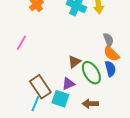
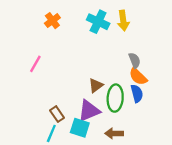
green ellipse: (91, 73) -> (115, 98), turned 35
purple triangle: (68, 84) -> (89, 111), size x1.5
brown rectangle: (40, 87) -> (57, 114), size x0.6

